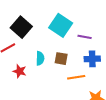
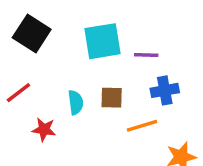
cyan square: (61, 25) -> (103, 41), turned -35
black square: (21, 27) -> (32, 34), moved

